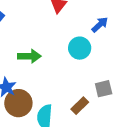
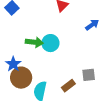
cyan circle: (80, 48) -> (50, 43), moved

